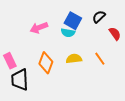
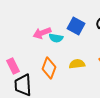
cyan semicircle: (68, 33) -> (56, 38), moved

